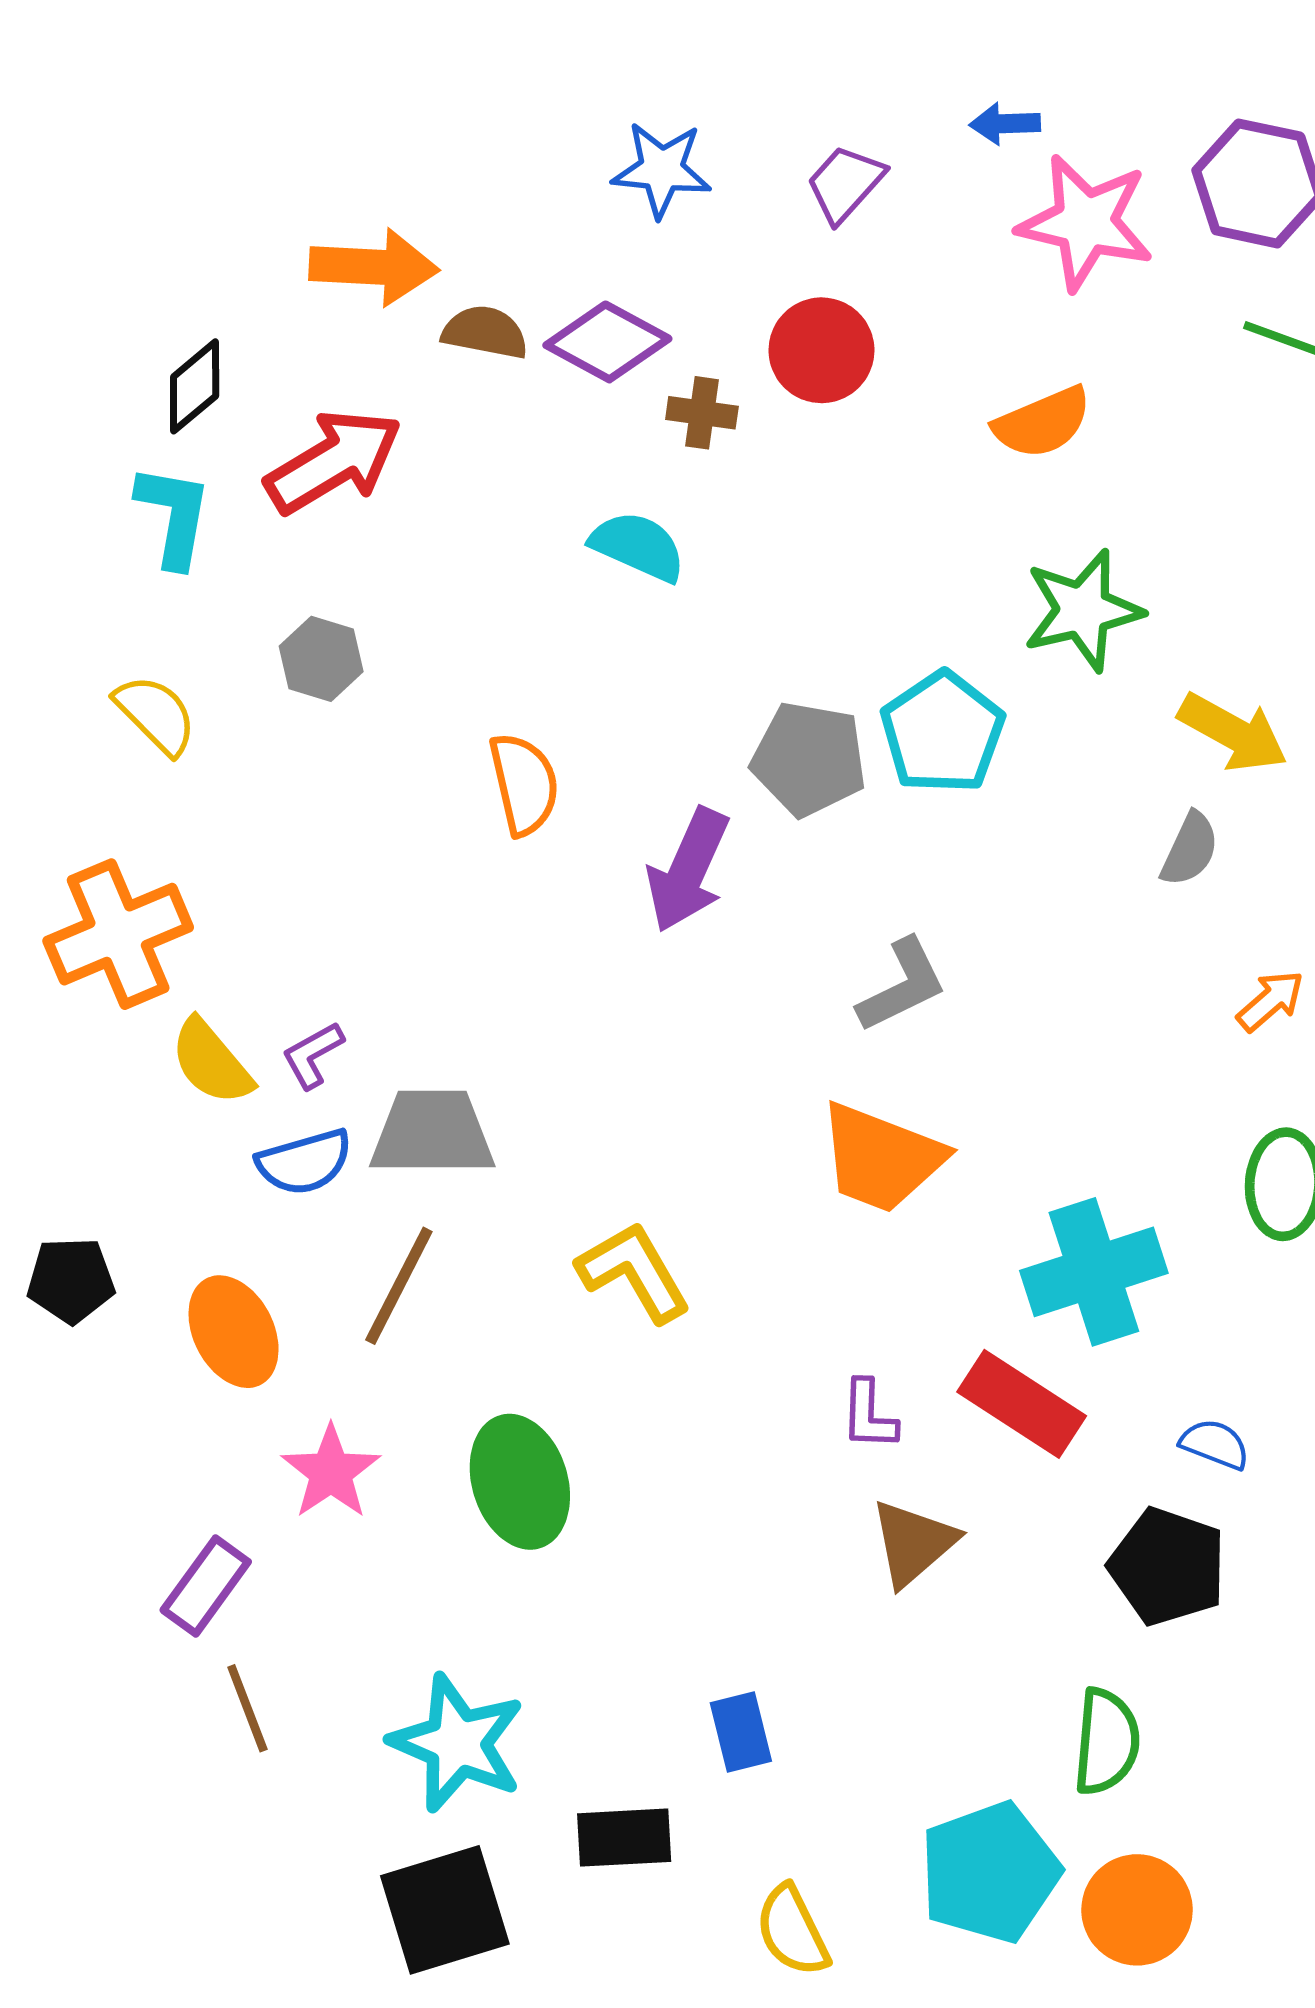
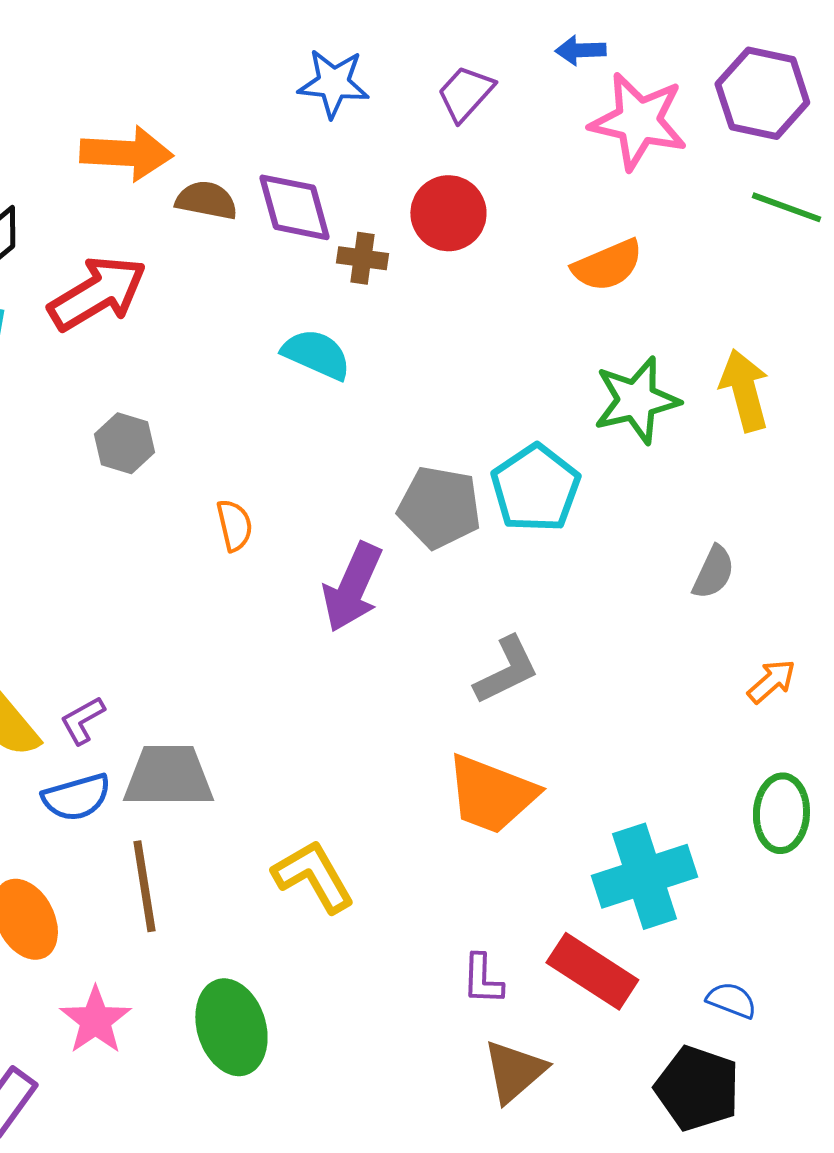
purple diamond: (607, 342) -> (294, 207), turned 46
gray hexagon: (321, 659) -> (124, 443), moved
yellow arrow: (1233, 733) -> (744, 390), moved, turned -134
orange semicircle: (524, 784) -> (234, 525), size x0.7
brown line: (399, 1286) -> (144, 886), turned -36

